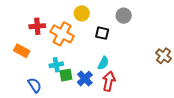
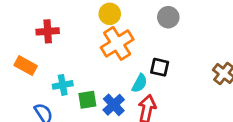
black square: (102, 33) -> (160, 67), moved
orange cross: (62, 34) -> (117, 43), moved, turned 30
cyan cross: (56, 65) -> (63, 85), moved

